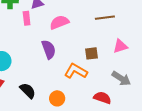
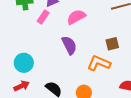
pink rectangle: (27, 18) -> (43, 17), turned 48

